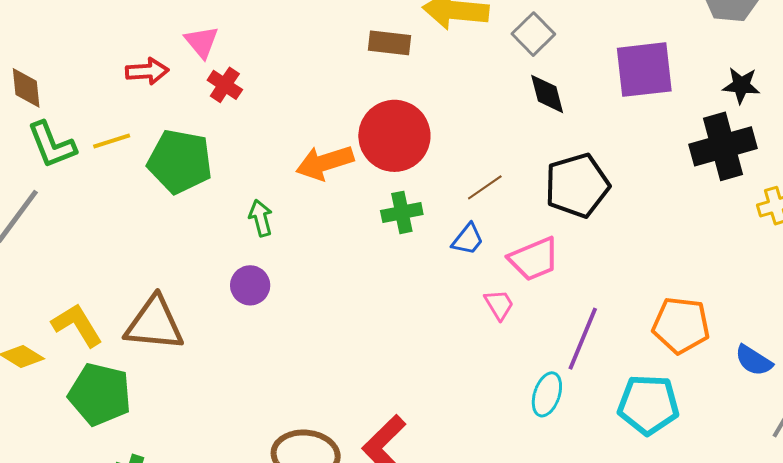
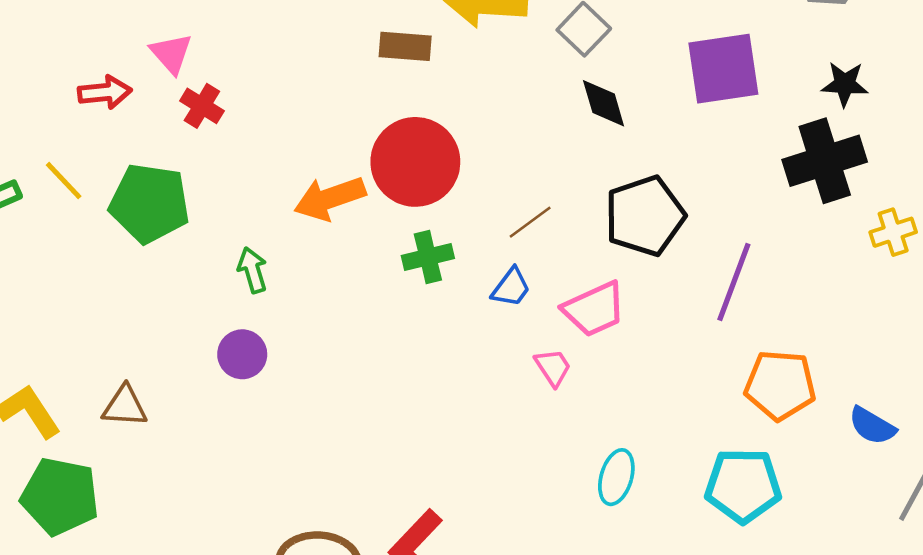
yellow line: (112, 141) -> (64, 181), turned 66
brown triangle: (154, 324) -> (125, 406), size x0.6
purple line: (583, 339) -> (734, 282), moved

